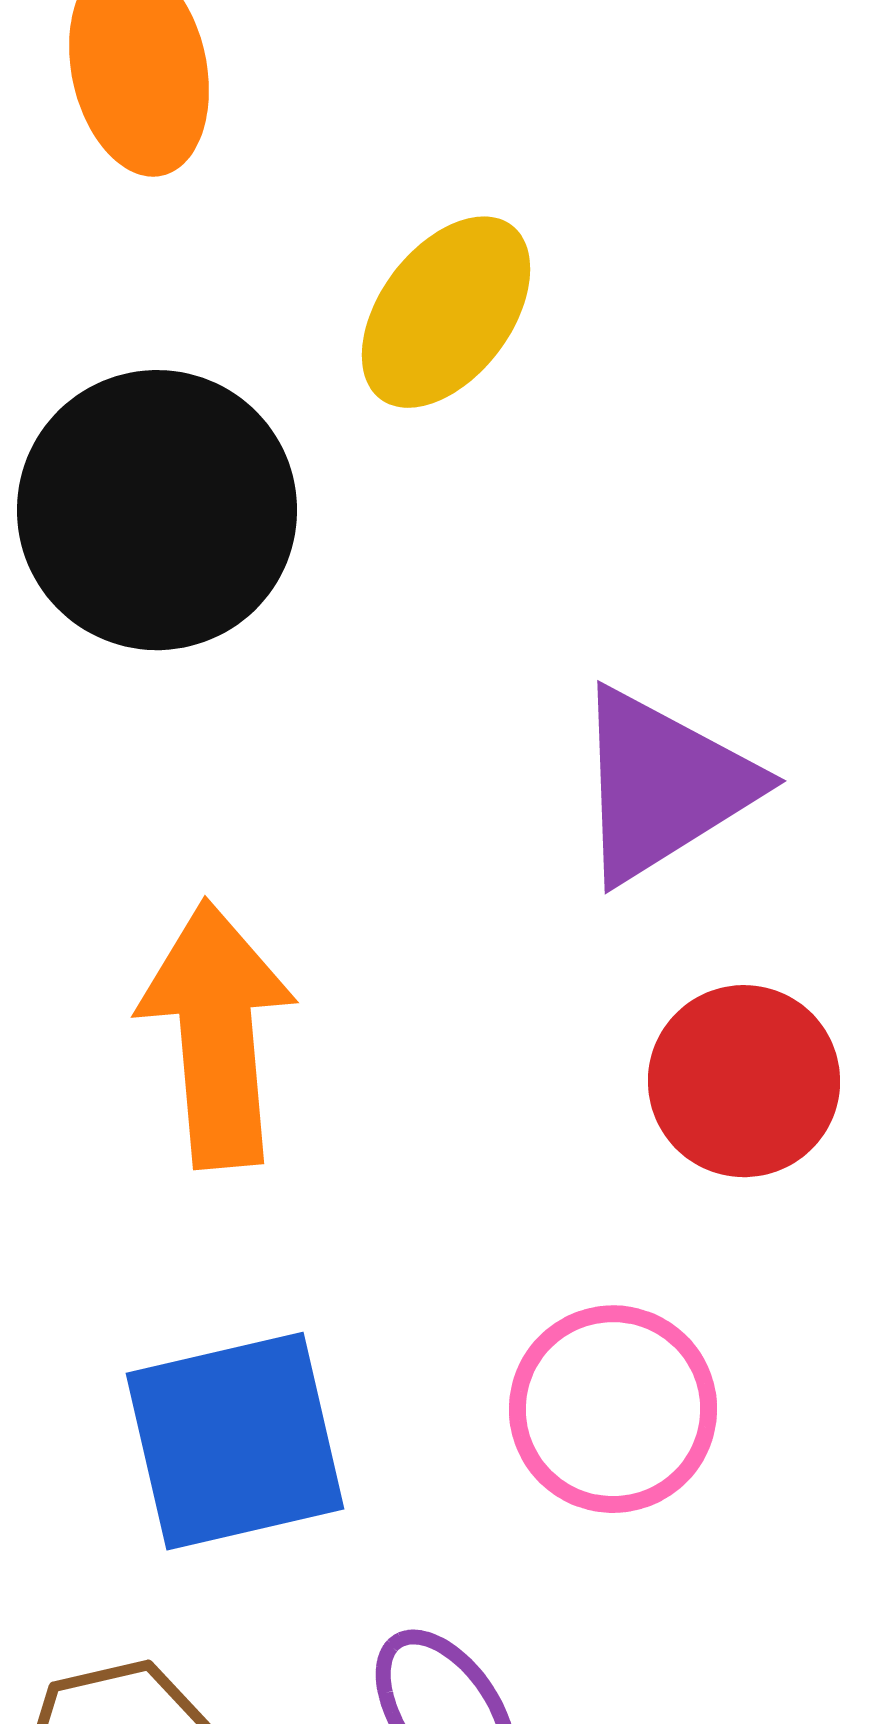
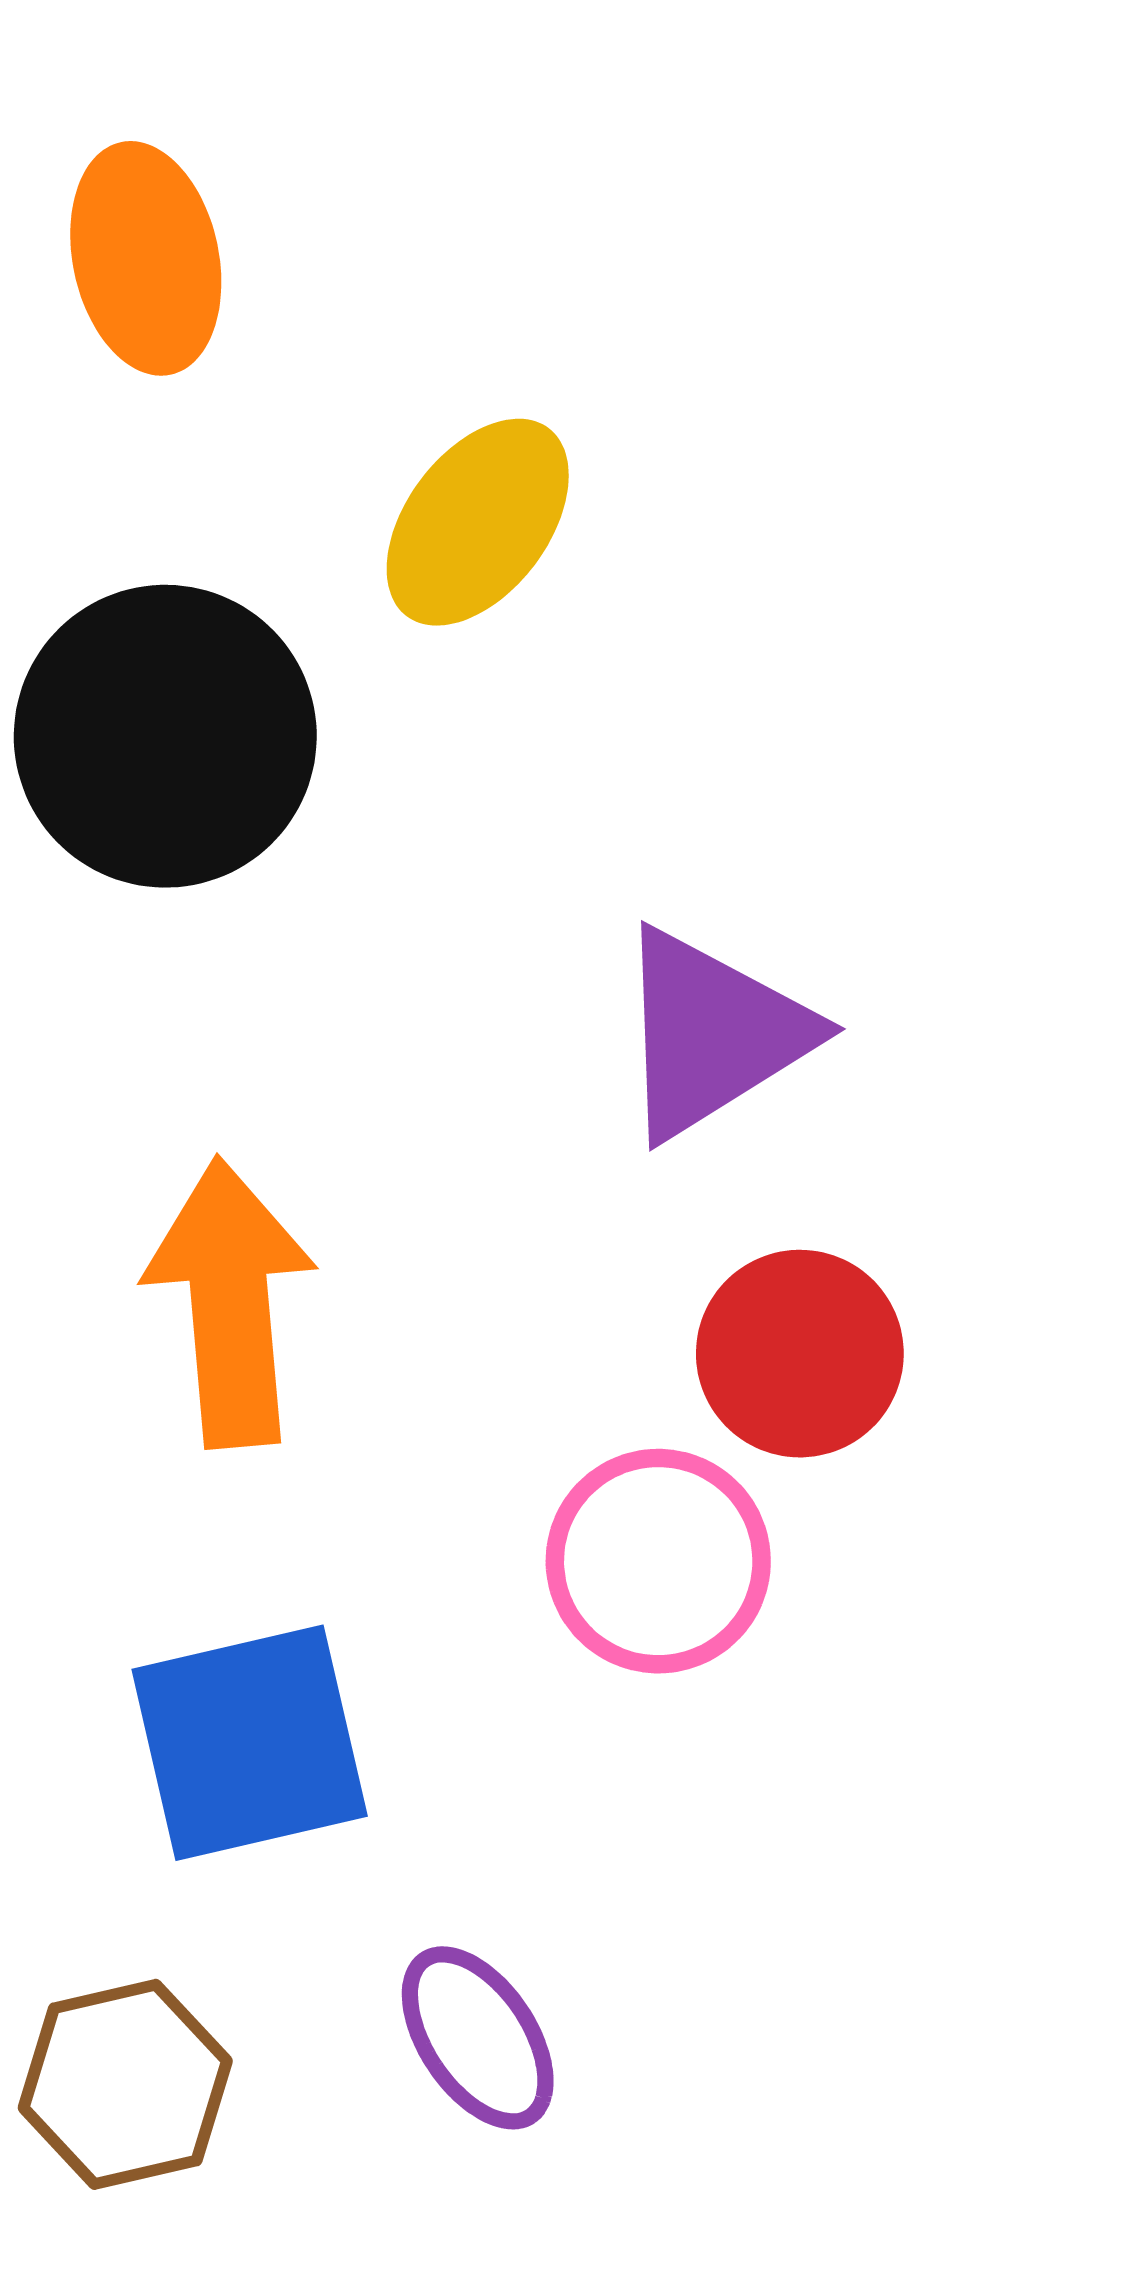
pink circle: (613, 1409) -> (658, 1561), moved

